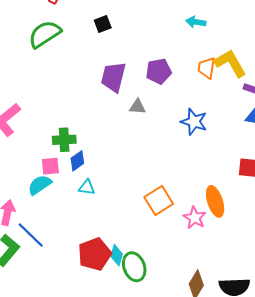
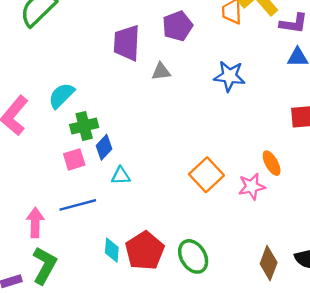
cyan semicircle: (40, 185) -> (61, 95), moved
orange ellipse: (215, 201) -> (272, 163), size x0.7
pink star: (195, 218) -> (252, 186), turned -30
blue line: (31, 235) -> (78, 205), moved, turned -48
cyan diamond: (117, 255) -> (112, 250), moved

